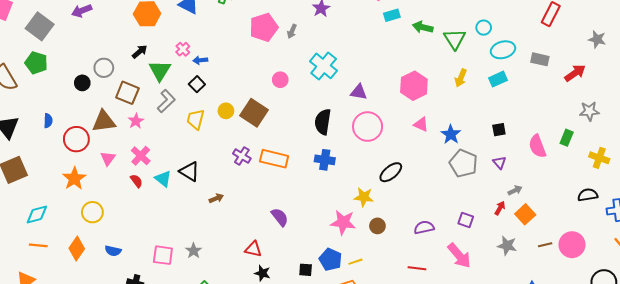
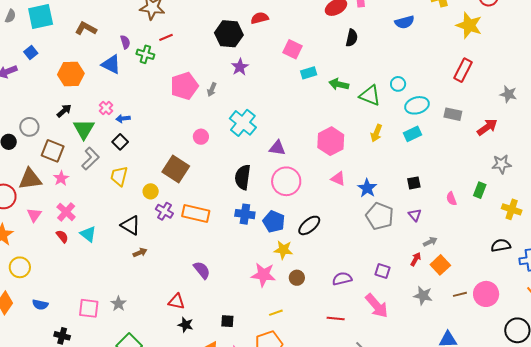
green triangle: (455, 39) -> (370, 95), turned -35
yellow circle: (226, 111) -> (151, 191), moved
pink semicircle: (537, 146) -> (451, 199), size x0.6
black triangle: (189, 172) -> (131, 225), moved
blue pentagon: (331, 260) -> (274, 222), moved

